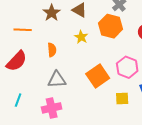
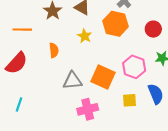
orange square: (98, 76) -> (103, 77), turned -30
gray triangle: (57, 80) -> (72, 81), moved
pink cross: (52, 108) -> (88, 109), moved

